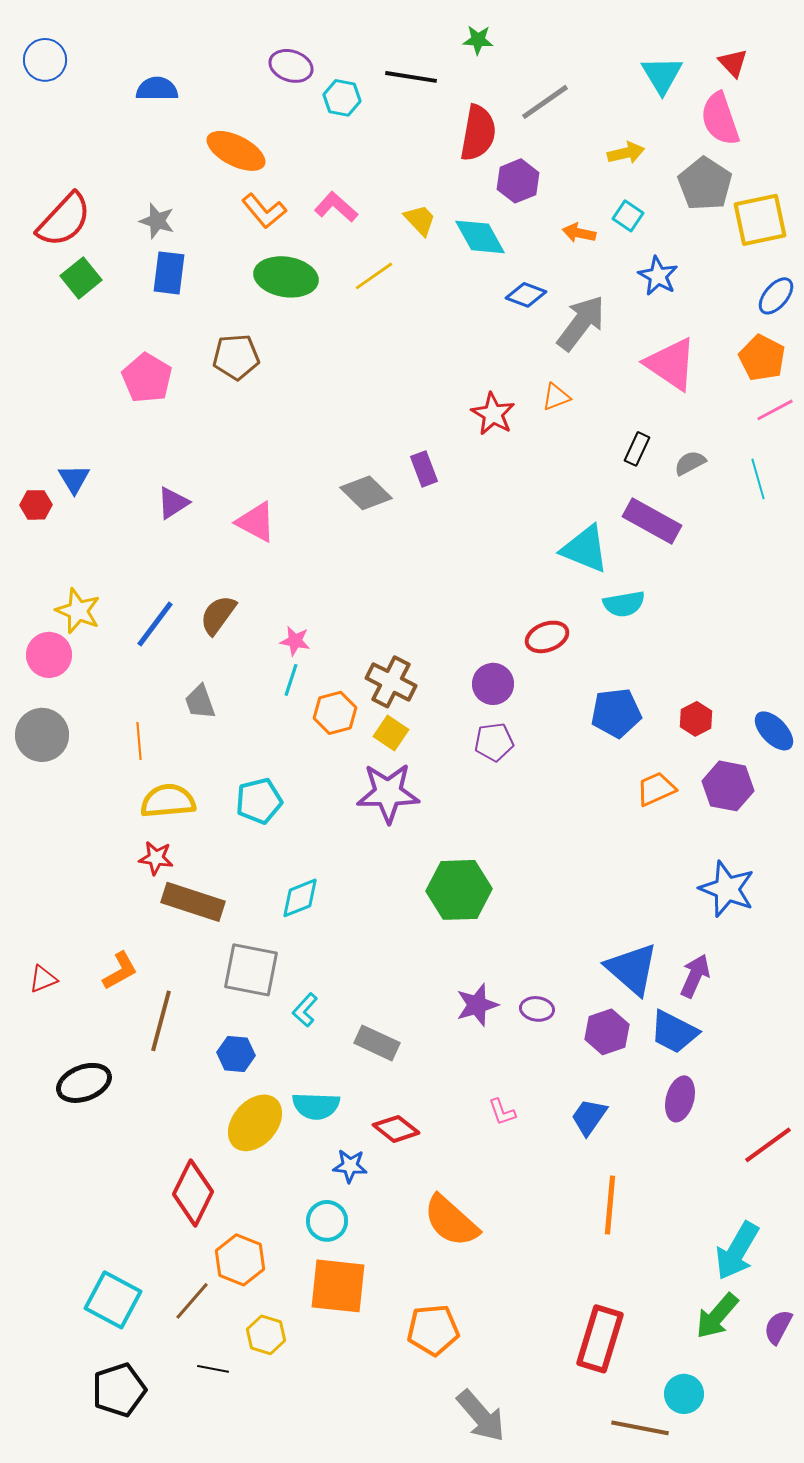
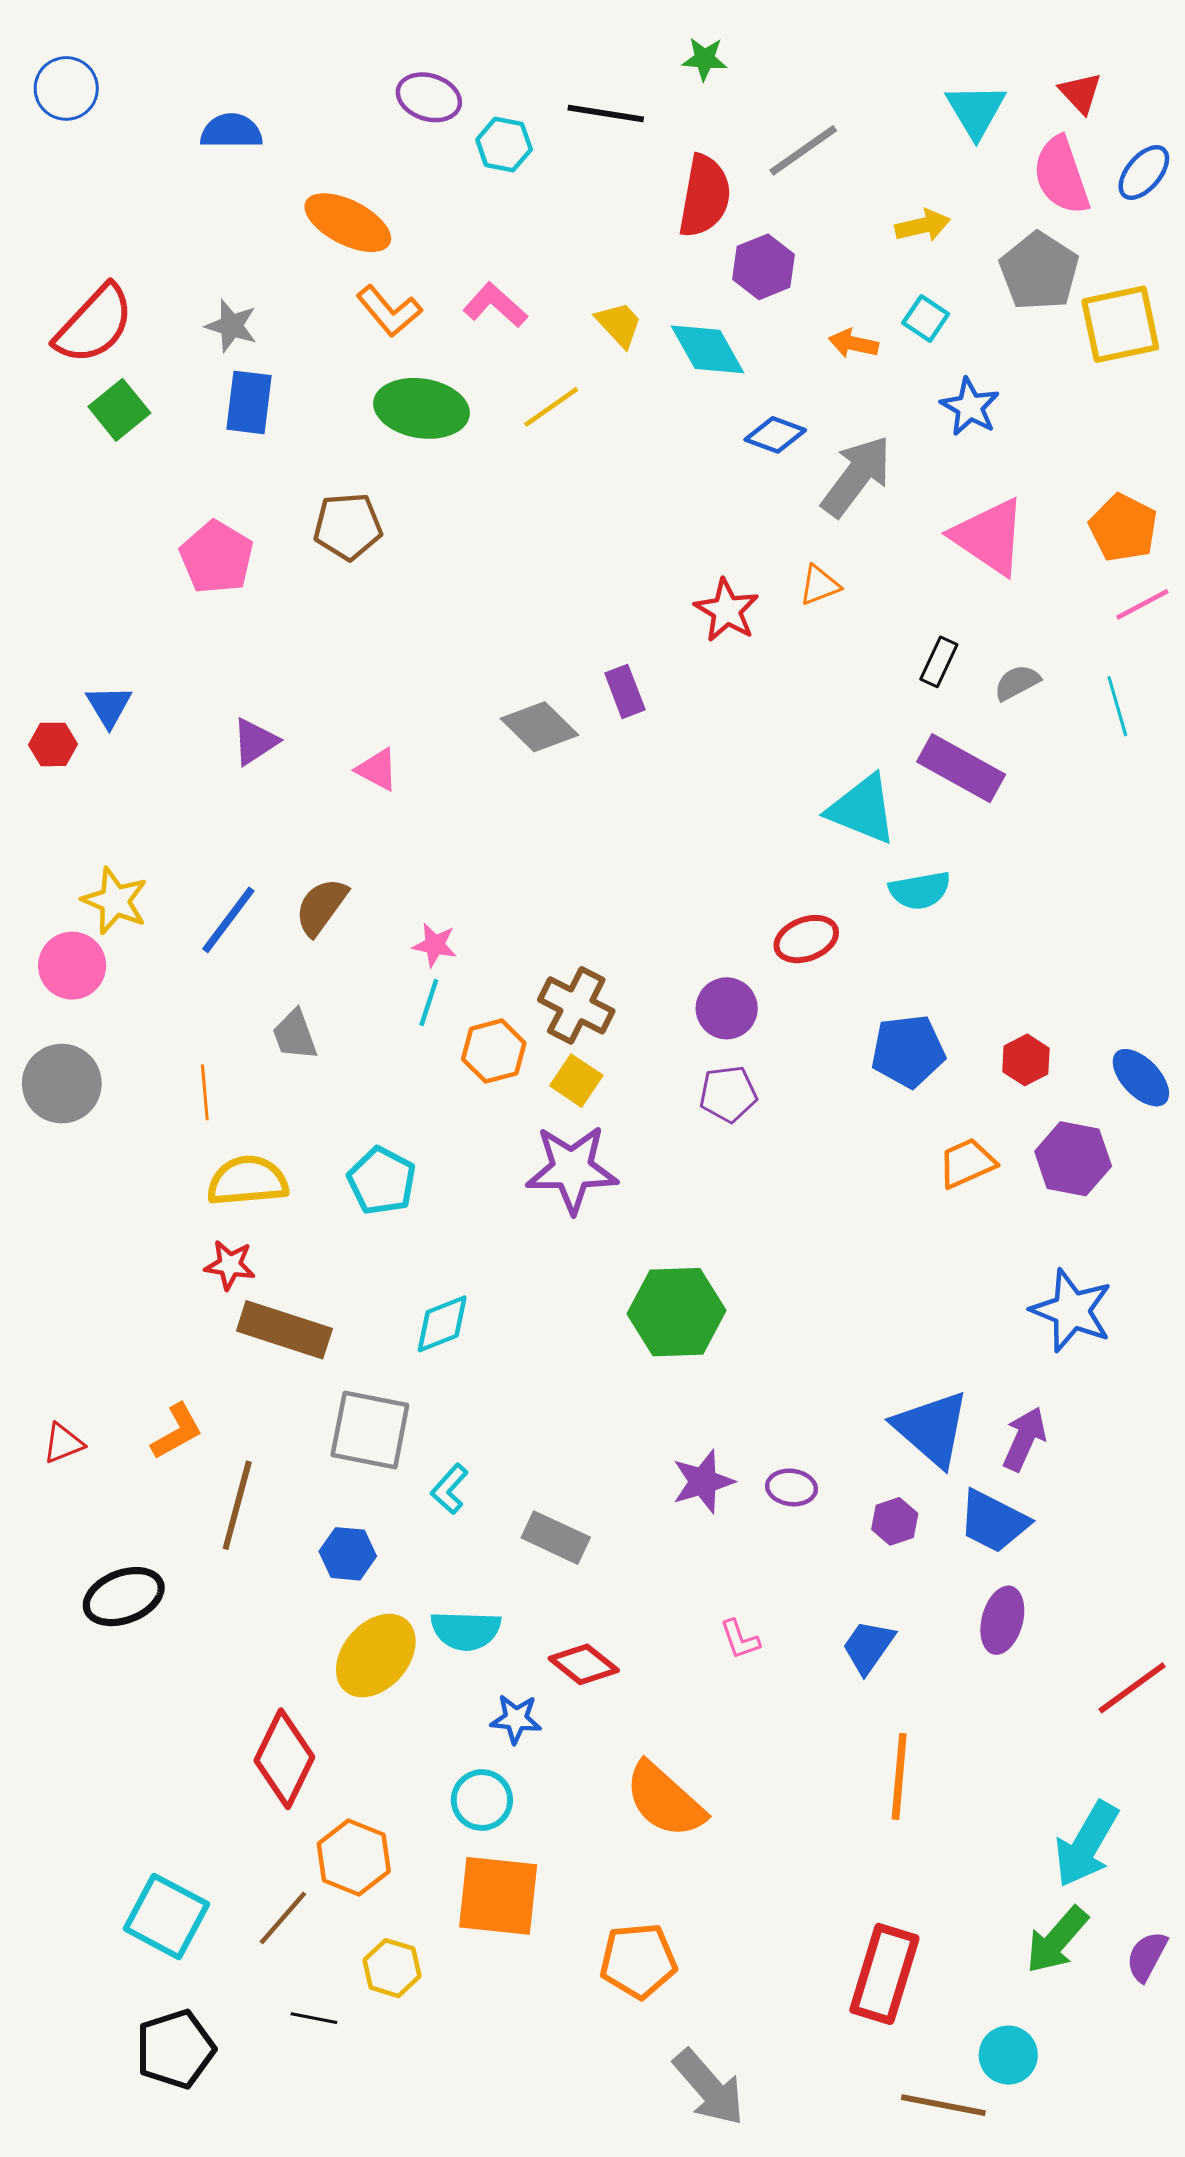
blue ellipse: (776, 296) -> (1144, 172), moved
pink triangle: (256, 522) -> (377, 770), size x0.7
cyan pentagon: (259, 801) -> (382, 1181), turned -30
purple hexagon: (607, 1032) -> (895, 1521), size x0.7

